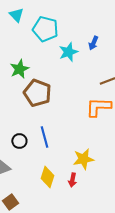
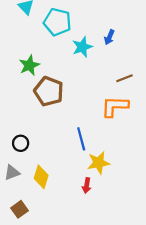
blue line: (44, 137) -> (81, 139), moved
black circle: (19, 141) -> (21, 143), moved
yellow diamond: (47, 177) -> (41, 177), moved

